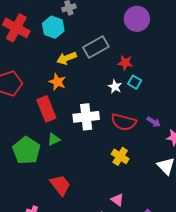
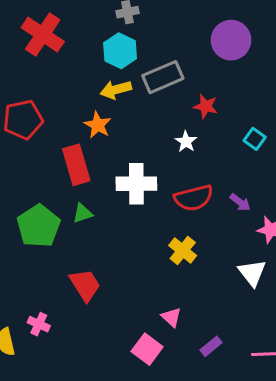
cyan hexagon: (53, 27) -> (120, 51), moved
cyan square: (135, 82) -> (255, 139), moved
red semicircle: (124, 122) -> (194, 198), turned -35

